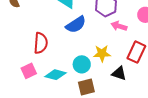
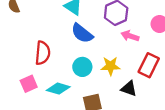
blue semicircle: (76, 25) -> (82, 33), turned 70
cyan circle: (82, 64) -> (82, 67), moved

